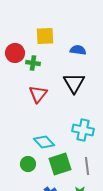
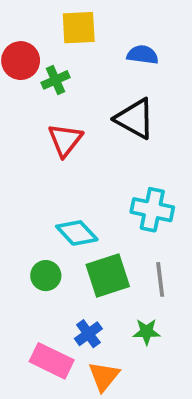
green cross: (33, 63) -> (55, 80), turned -32
black triangle: (74, 83) -> (135, 119), turned -30

